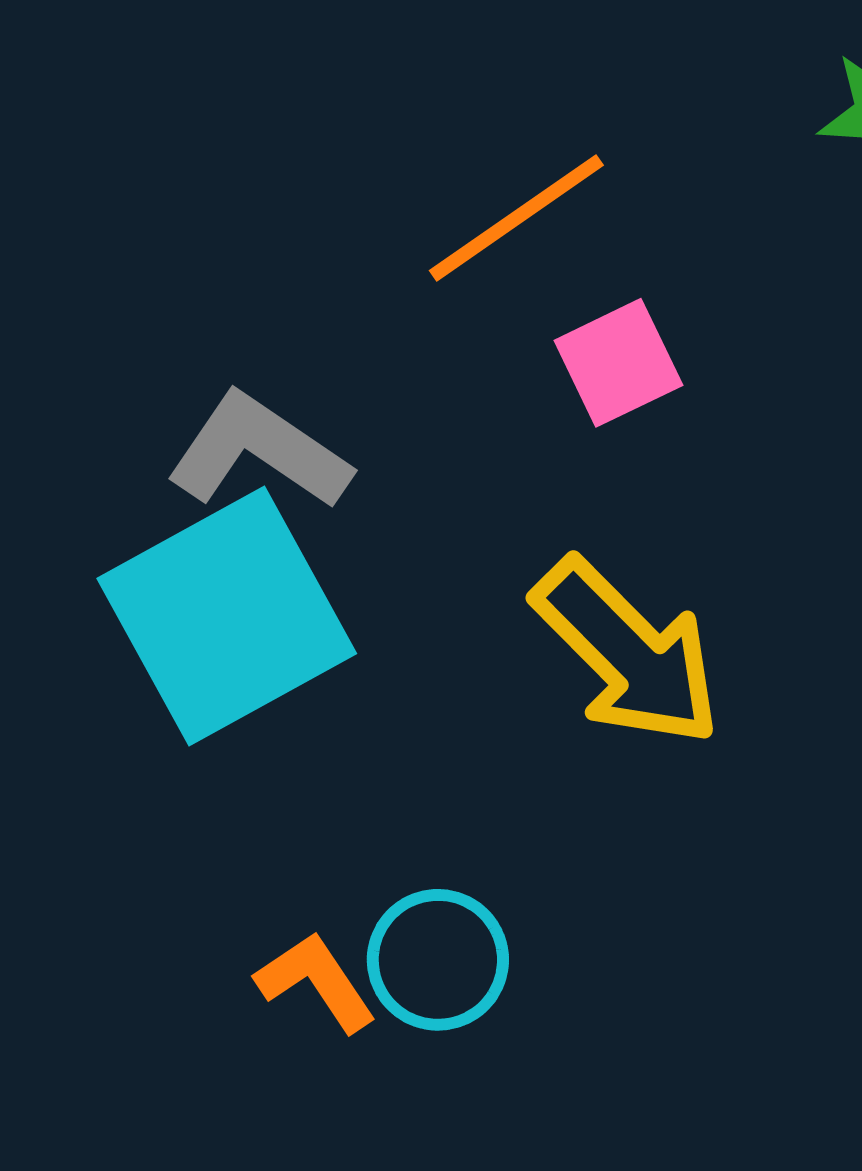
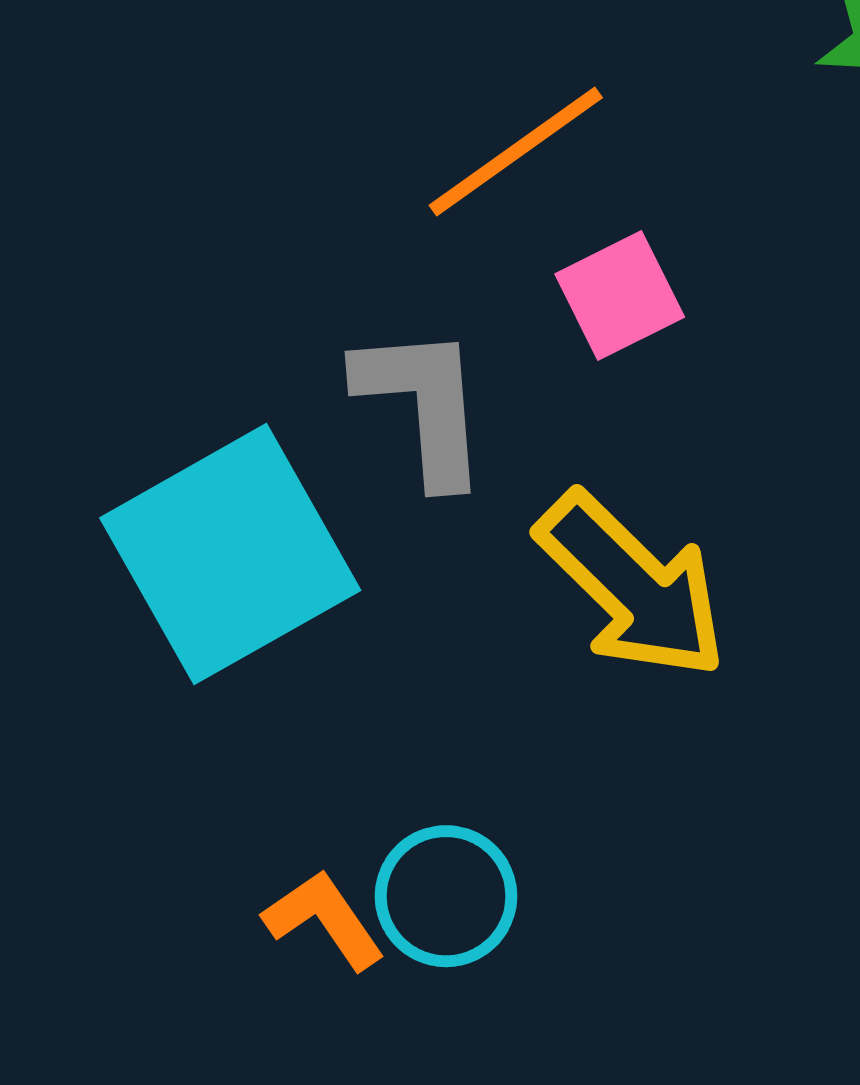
gray L-shape: (259, 451) -> (423, 404), moved, turned 52

